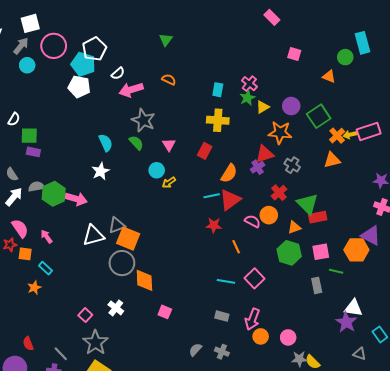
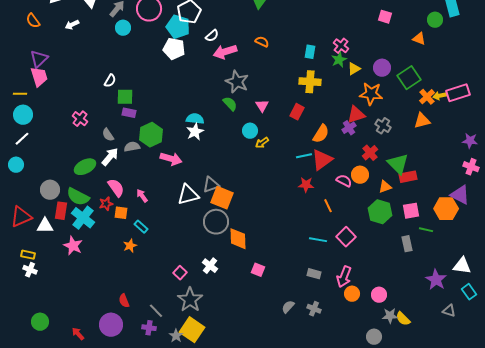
cyan semicircle: (106, 143) -> (195, 119), moved, turned -60
green hexagon: (54, 194) -> (151, 135), moved
white triangle: (353, 308) -> (462, 266), moved

